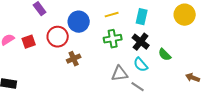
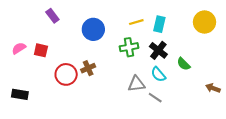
yellow line: (112, 15) -> (136, 22), moved
red circle: (58, 37) -> (66, 74), moved
red square: (29, 42) -> (41, 50), turned 32

